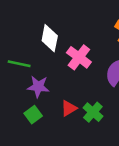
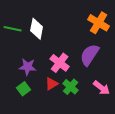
pink cross: (79, 57) -> (60, 63), moved
green line: (19, 64) -> (13, 29), moved

